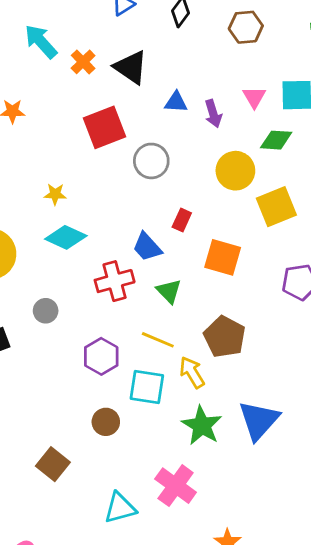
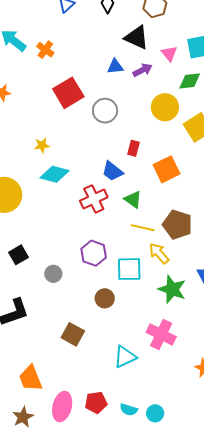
black triangle: (131, 67) -> (137, 37), moved
purple arrow: (213, 114) -> (143, 70), turned -90
orange square: (223, 257) -> (166, 169), turned -32
gray circle: (46, 311) -> (53, 274), moved
yellow line: (158, 340) -> (143, 228), moved

